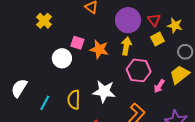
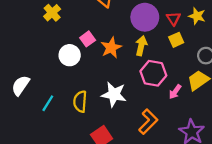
yellow star: (175, 25) -> (197, 16), moved
pink square: (77, 43) -> (88, 39), turned 32
orange star: (99, 49) -> (111, 48), turned 30

